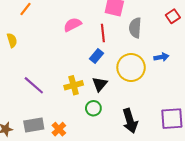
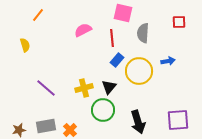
red square: (173, 16) -> (179, 22), turned 32
blue rectangle: (97, 56) -> (117, 60), moved
green circle: (93, 108) -> (103, 110), size x1.5

